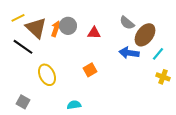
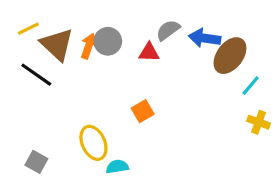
gray semicircle: (127, 23) -> (168, 30), moved, turned 105
blue arrow: (129, 53) -> (205, 38), moved
yellow ellipse: (47, 75) -> (93, 143), moved

